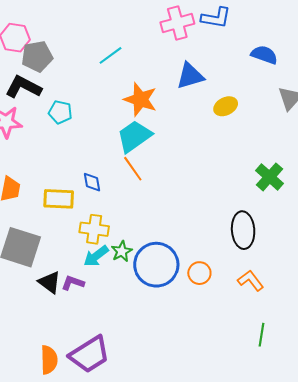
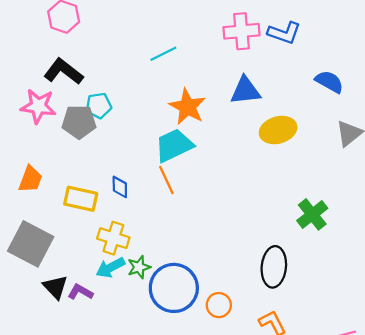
gray pentagon: (37, 56) -> (79, 122), moved
yellow ellipse: (226, 106) -> (278, 130), size x1.4
cyan pentagon: (60, 112) -> (99, 106), turned -30

